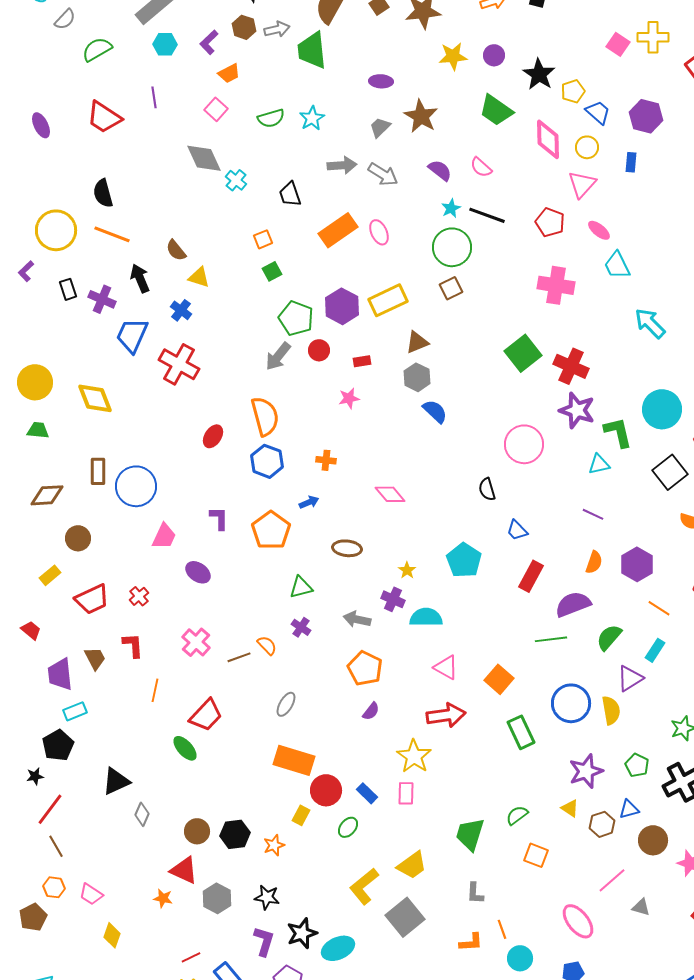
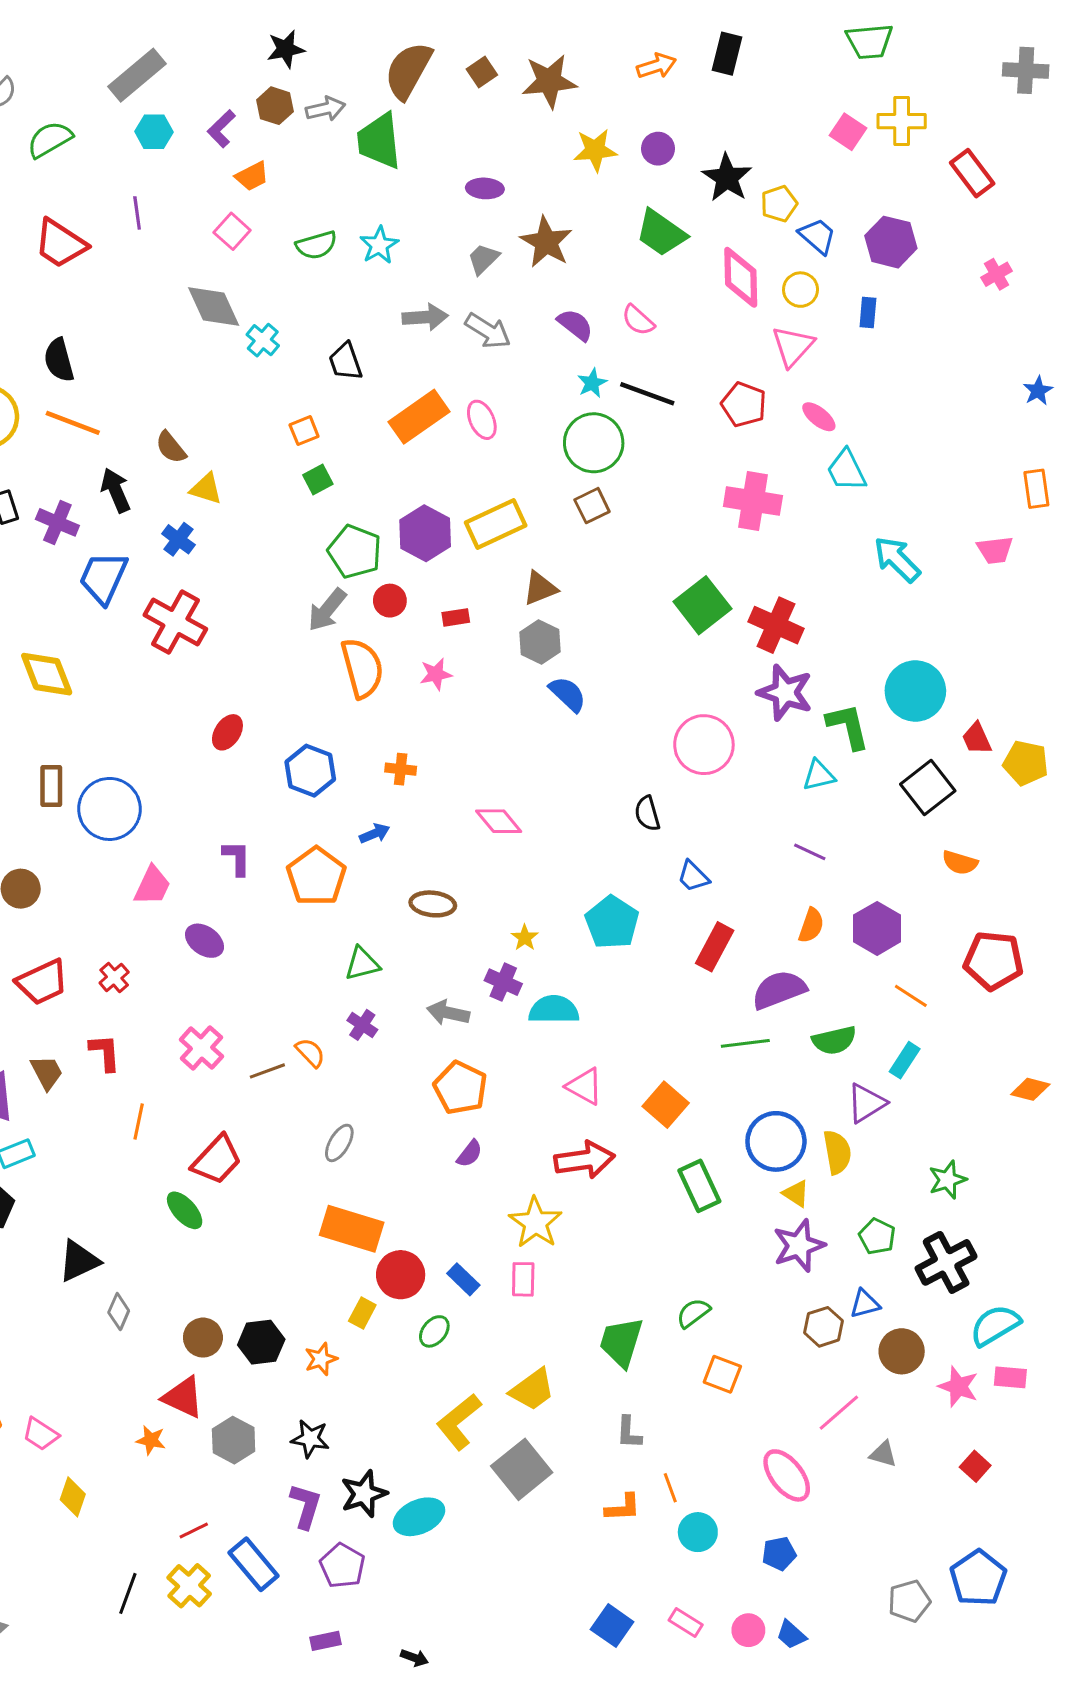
orange semicircle: (265, 416) -> (362, 668), moved
green semicircle: (609, 637) -> (834, 1040), turned -144
yellow triangle: (570, 808) -> (796, 1194), moved

